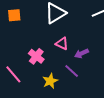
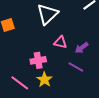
pink cross: (36, 56) -> (38, 60), turned -35
yellow star: (50, 81) -> (45, 80), moved

